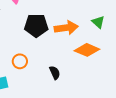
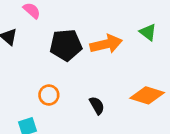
orange diamond: (87, 50) -> (147, 95), moved

